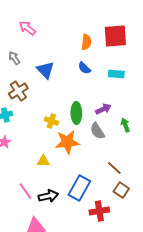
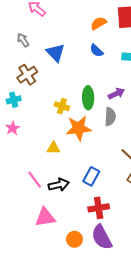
orange semicircle: (86, 42) -> (99, 23), turned -126
gray semicircle: (97, 131) -> (110, 117), turned -144
blue rectangle: (79, 188) -> (91, 176), size x0.7
red cross: (99, 211) -> (99, 208), moved

